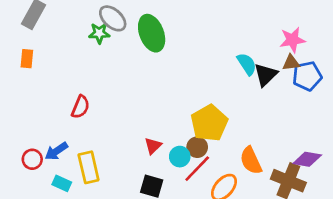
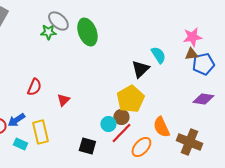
black triangle: (266, 75) -> (140, 69), moved
red triangle: (153, 146) -> (63, 100), moved
purple diamond: (307, 159) -> (203, 99), moved

